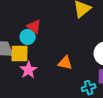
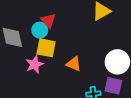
yellow square: (20, 53) -> (46, 48), moved

